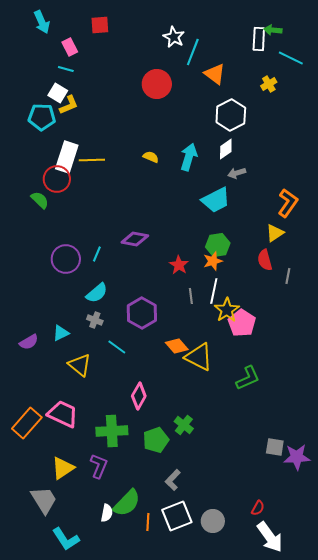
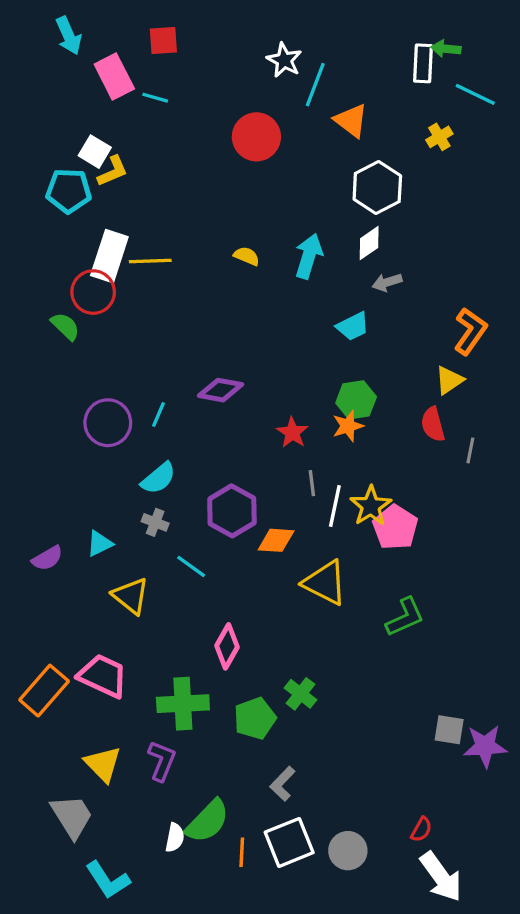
pink rectangle: (70, 47) -> (114, 76), size x1.5
cyan line: (66, 69) -> (155, 98), moved
cyan trapezoid: (216, 200) -> (353, 326), size x0.7
white line: (214, 291) -> (335, 506), moved
orange diamond: (177, 346) -> (276, 540), moved, turned -45
yellow triangle: (63, 468) -> (103, 764), turned -40

